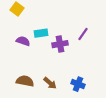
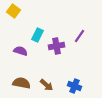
cyan rectangle: (41, 33) -> (38, 35), turned -56
purple semicircle: (23, 41) -> (20, 51), moved

